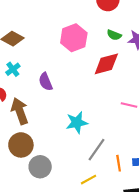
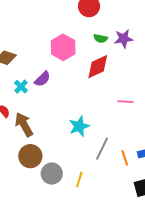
cyan cross: (13, 69) -> (21, 87), moved
purple semicircle: (46, 82) -> (42, 79), moved, turned -102
yellow line: (89, 180) -> (79, 179), moved, turned -35

